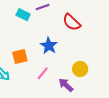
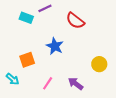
yellow circle: (80, 69) -> (99, 64), moved
pink line: (43, 73) -> (48, 83), moved

